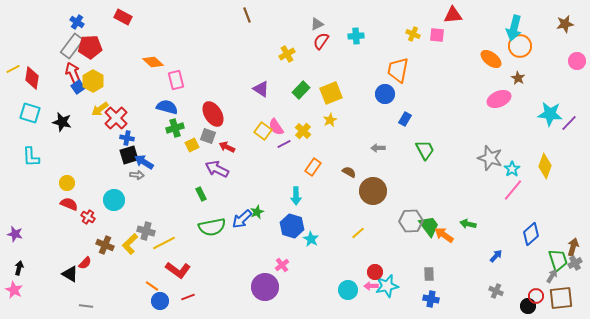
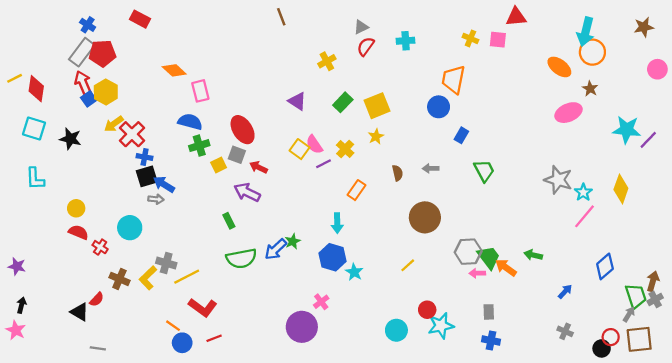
brown semicircle: (349, 172) -> (398, 173), moved, turned 48
pink arrow: (371, 286) -> (477, 273), moved

